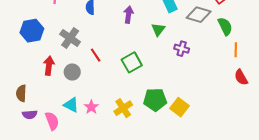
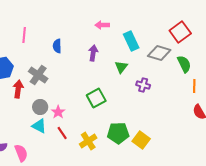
red line: (96, 55) -> (62, 133), moved
red arrow: (49, 66) -> (18, 89), moved
cyan triangle: (71, 105) -> (39, 126), moved
pink star: (91, 107) -> (58, 112), moved

